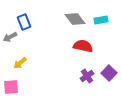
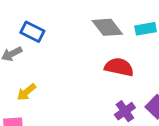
blue rectangle: (24, 22) -> (32, 32), turned -42

